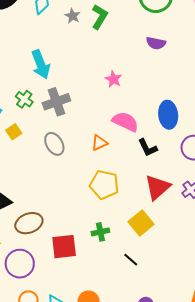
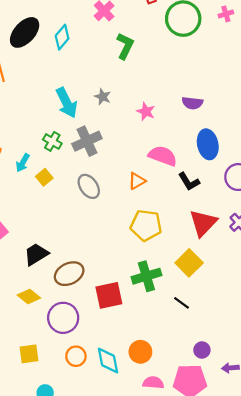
gray star: (73, 16) -> (103, 97), moved
purple semicircle: (156, 43) -> (192, 103), moved
green cross: (100, 232) -> (146, 276), size x1.5

